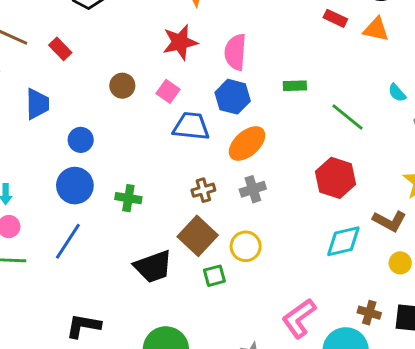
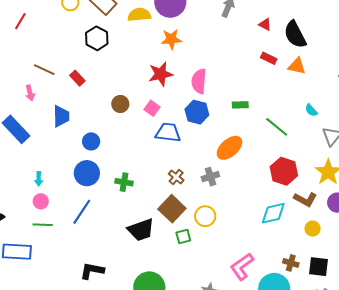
orange ellipse: (247, 143) -> (229, 148), moved
red hexagon: (335, 178) -> (284, 171), moved
brown cross: (203, 190) -> (176, 177), turned -35

